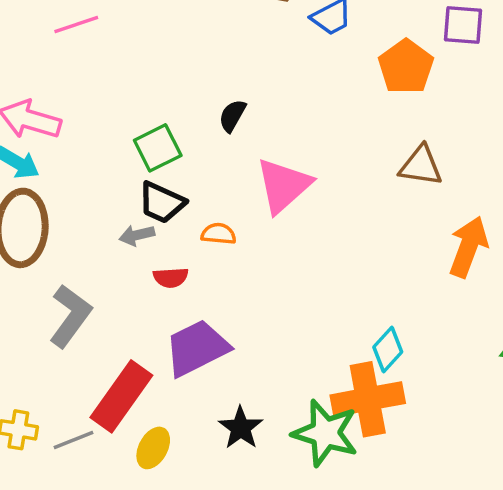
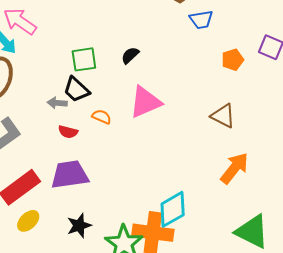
orange pentagon: (406, 67) -> (233, 60), size x0.7
cyan diamond: (388, 349) -> (173, 209), size x1.5

